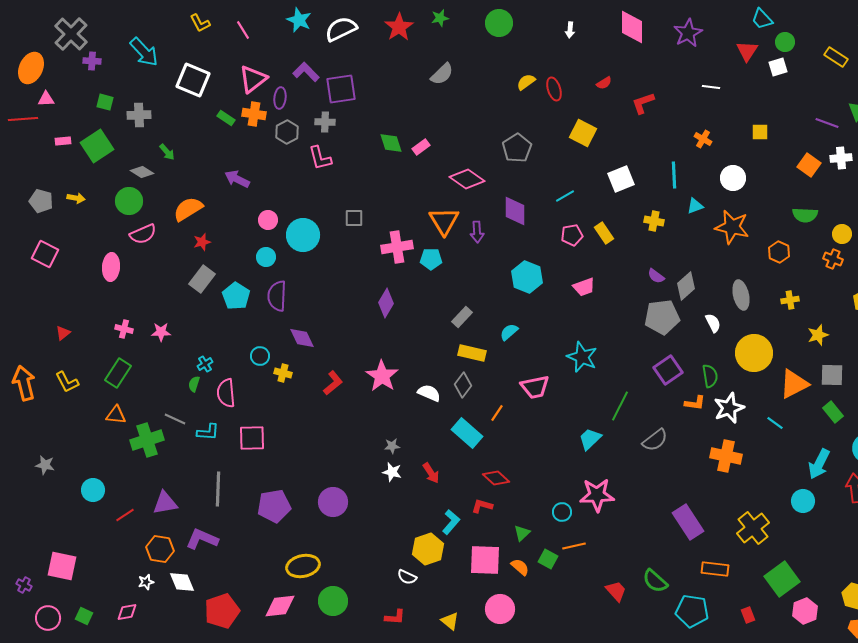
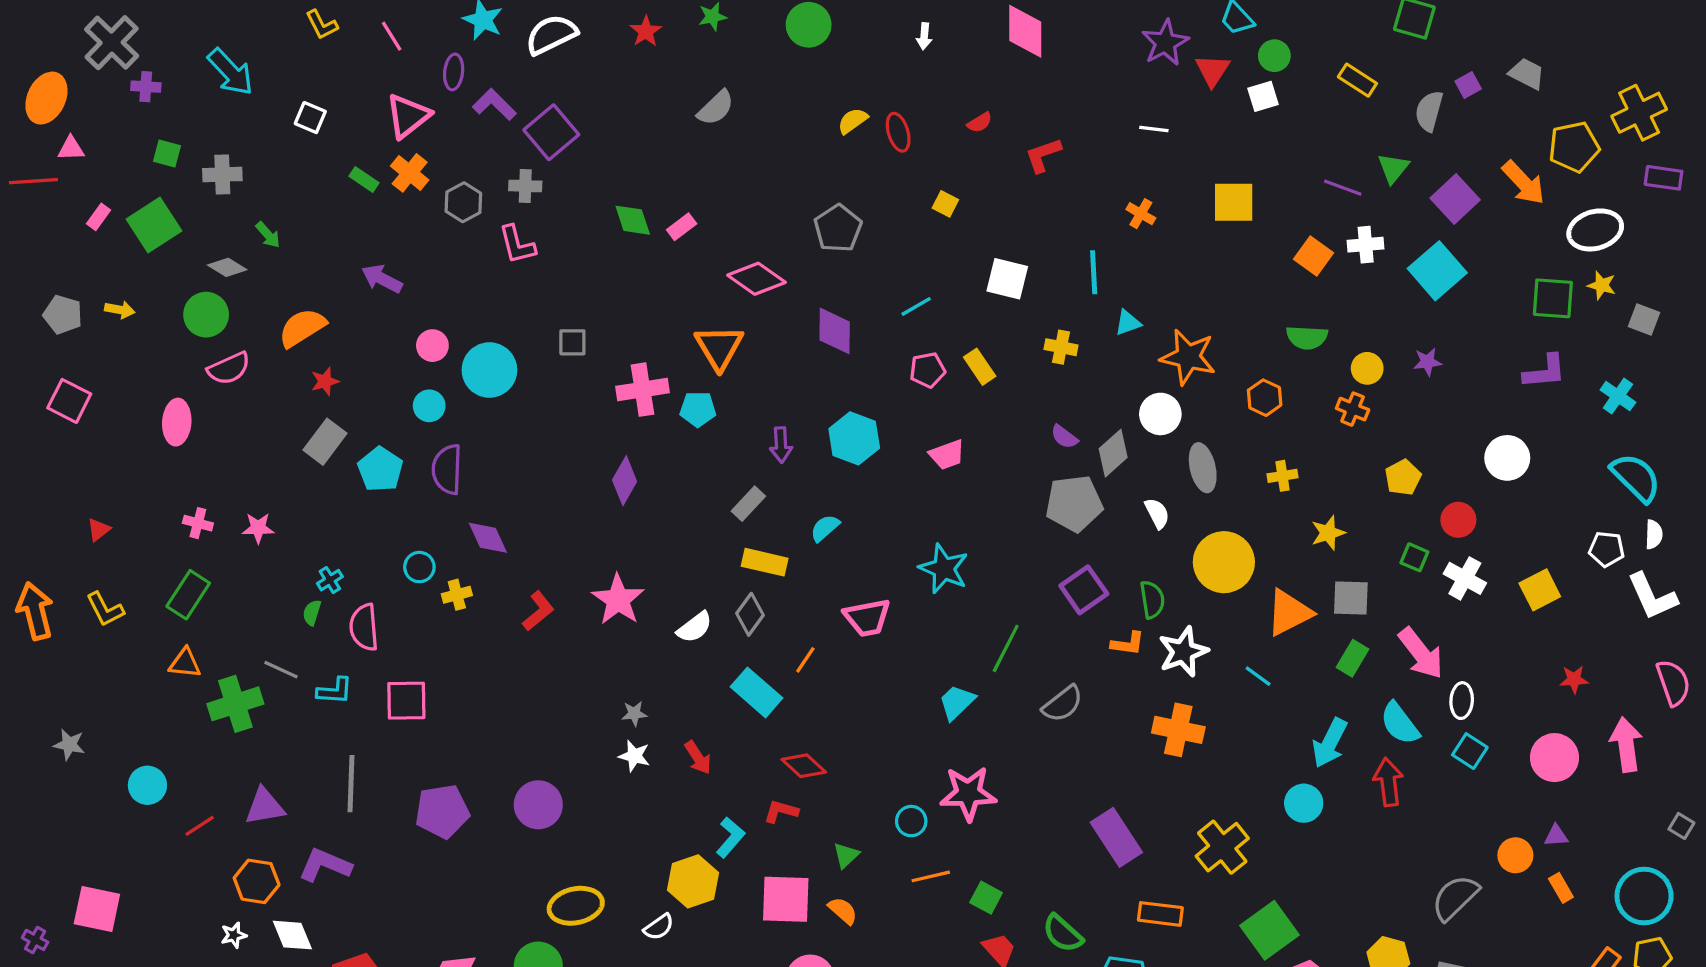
red star: (399, 27) -> (646, 31), size x0.7
purple star: (688, 33) -> (1165, 43), moved
white square: (193, 80) -> (310, 118), size x0.6
purple square: (341, 89) -> (551, 132), turned -32
purple ellipse: (280, 98) -> (454, 72), moved
orange cross: (254, 114) -> (410, 173), turned 30
yellow square: (760, 132) -> (1234, 202), size x1.6
yellow square: (583, 133) -> (945, 204), size x0.6
pink rectangle: (63, 141) -> (99, 217), turned -49
white circle: (733, 178) -> (1160, 414), moved
white square: (621, 179) -> (1007, 279), turned 36
purple arrow: (477, 232) -> (781, 445), moved
yellow cross: (283, 373) -> (457, 595), turned -30
white semicircle: (429, 393) -> (695, 627), turned 120
green rectangle: (833, 412) -> (1353, 658), turned 70
green square: (548, 559) -> (986, 898), moved
yellow ellipse: (303, 566) -> (576, 906), moved
white semicircle: (407, 577) -> (659, 927), turned -60

